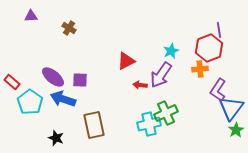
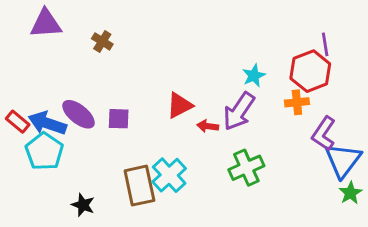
purple triangle: (31, 16) -> (46, 24), size x1.6
red triangle: (126, 61) -> (180, 105), moved
blue arrow: (63, 99) -> (47, 123), moved
cyan cross: (149, 124) -> (169, 175), moved, turned -30

